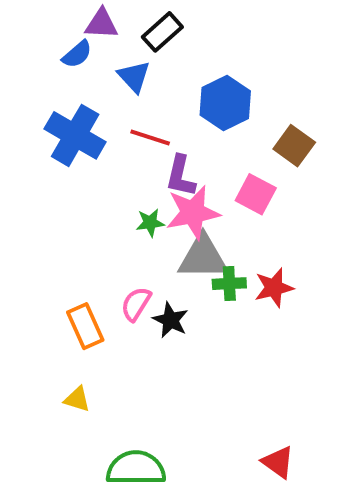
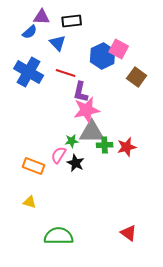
black rectangle: (162, 32) -> (72, 21), turned 36
pink square: (256, 194) -> (119, 49), moved
green star: (150, 223) -> (72, 141), moved
orange rectangle: (85, 326) -> (34, 166), turned -45

